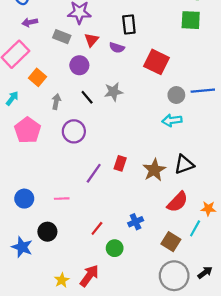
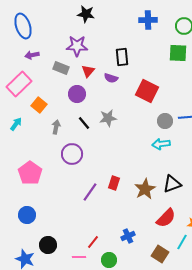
pink pentagon: (28, 130) -> (30, 173), moved
pink line: (62, 199) -> (79, 257), moved

